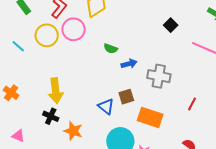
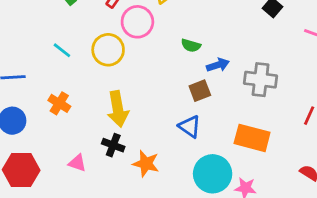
yellow circle: (47, 35) -> (108, 50), moved
orange cross: (11, 93) -> (59, 103), moved
brown square: (126, 97) -> (200, 91), moved
pink triangle: (18, 136) -> (77, 163), moved

